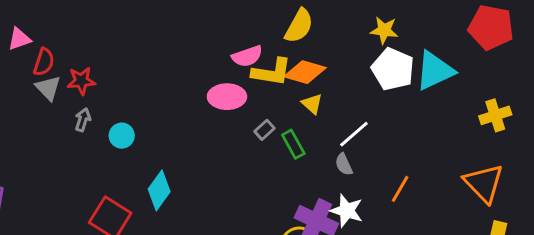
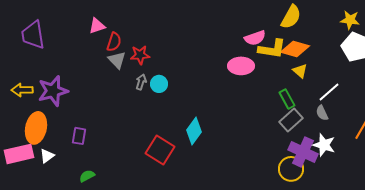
gray rectangle: (264, 130) -> (291, 120), moved, size x1.6
cyan circle: (122, 136) -> (159, 84), moved

